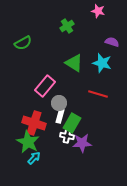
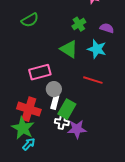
green cross: (67, 26) -> (79, 24), moved
green semicircle: (23, 43) -> (30, 20), moved
pink rectangle: (45, 86) -> (40, 72), turned 35

